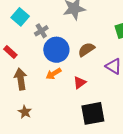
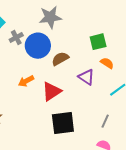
blue circle: (56, 50) -> (38, 46), moved
red triangle: (80, 83) -> (52, 91), size x1.5

